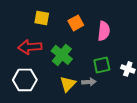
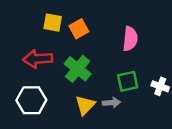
orange square: (76, 23) -> (79, 29), moved

